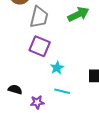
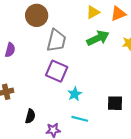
black semicircle: (15, 89) -> (30, 116), turned 88

